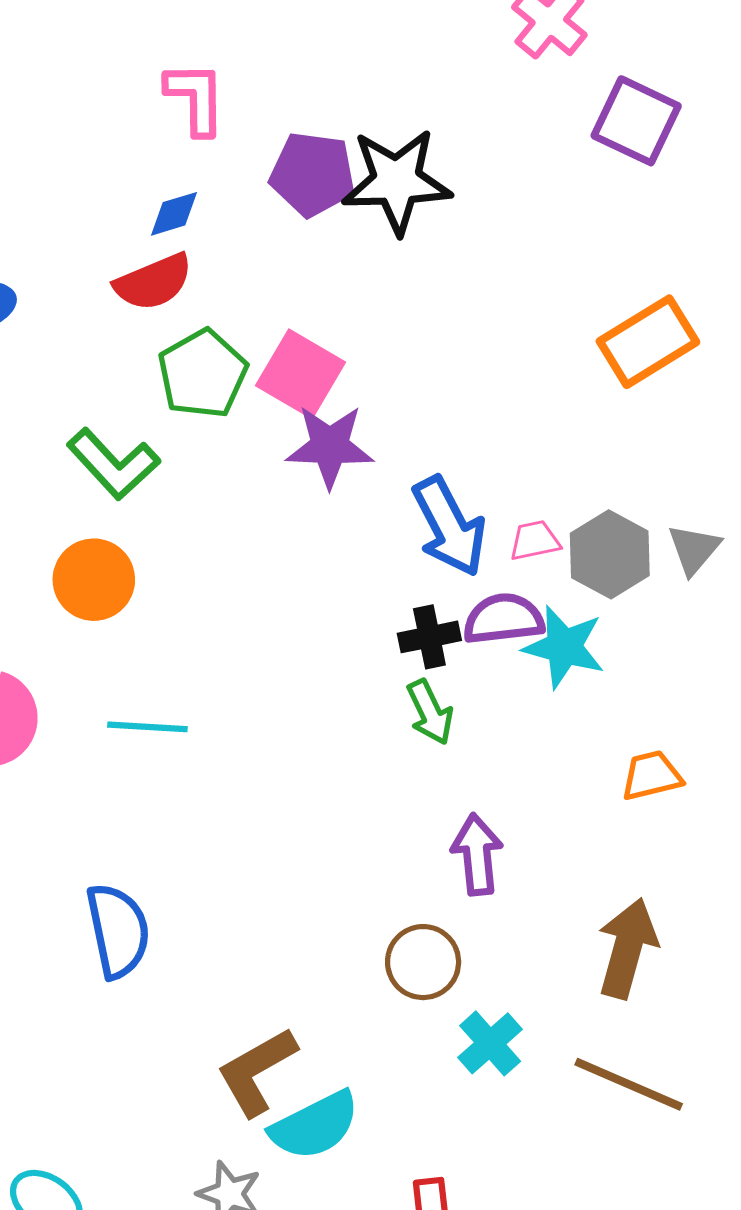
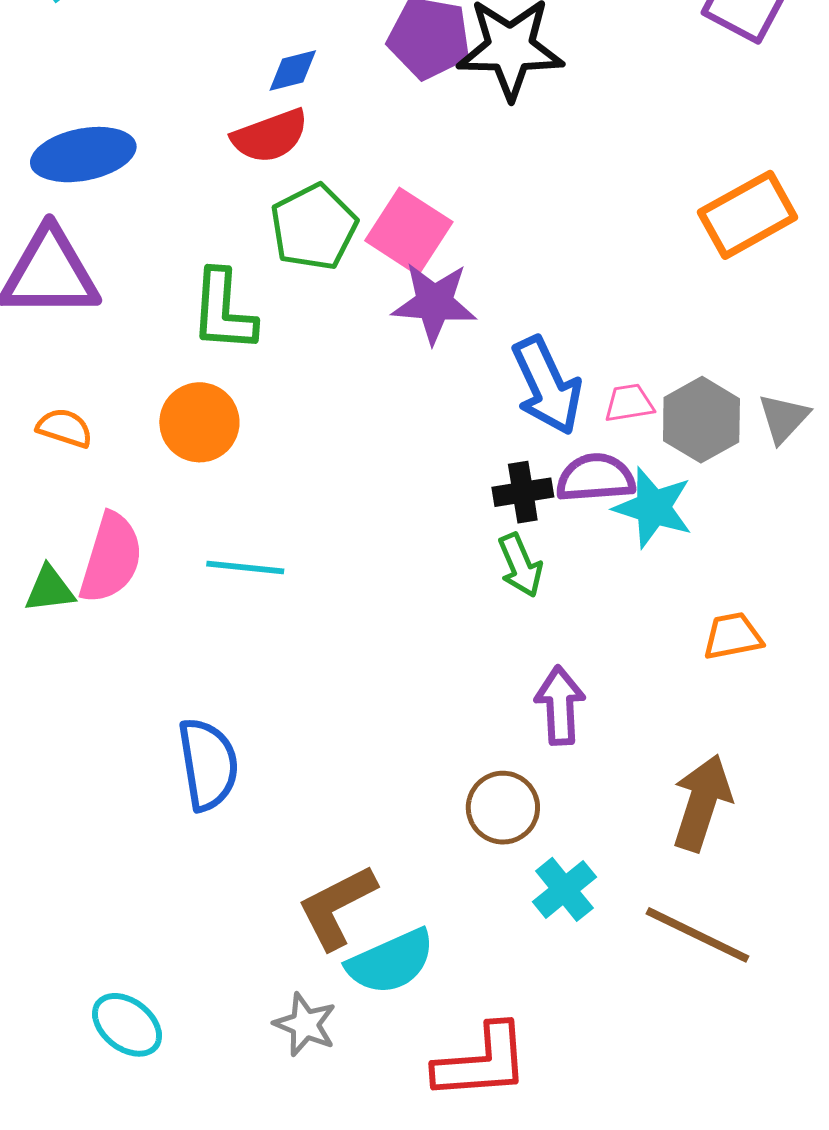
green L-shape: (113, 464) -> (223, 311), turned 44

